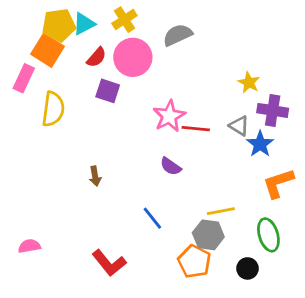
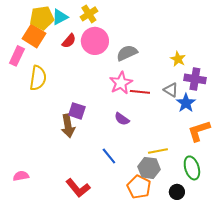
gray semicircle: (178, 35) -> (127, 53), moved
purple square: (108, 91) -> (77, 111), moved
brown arrow: (95, 176) -> (68, 126), size x1.6

